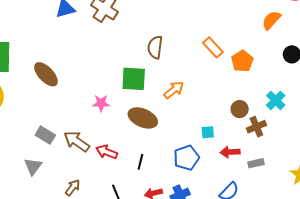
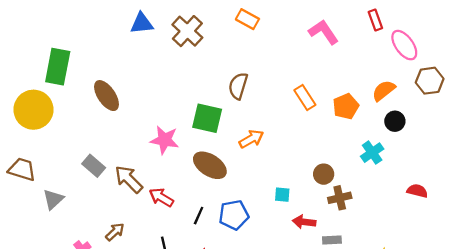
orange semicircle: (271, 20) -> (384, 91), moved
orange pentagon: (242, 61) -> (346, 106), moved
cyan cross: (276, 100) -> (372, 153), moved
pink star: (101, 103) -> (165, 140), size x1.4
blue pentagon: (186, 158) -> (234, 215), moved
gray triangle: (33, 166) -> (53, 199), moved

